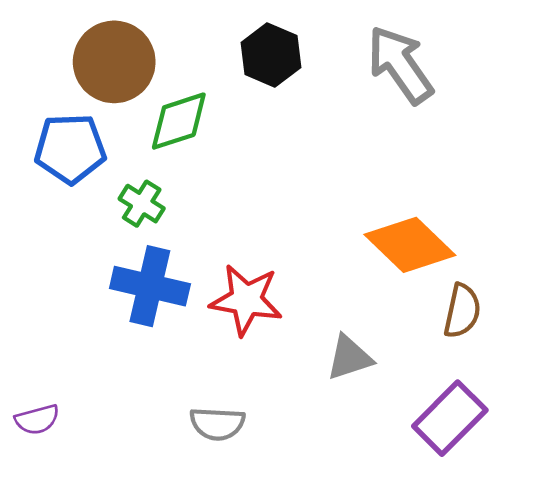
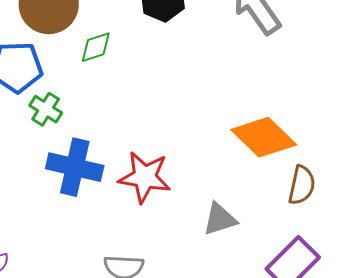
green diamond: (179, 121) -> (96, 47), size x0.7
green cross: (142, 204) -> (46, 109), moved

